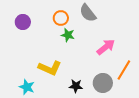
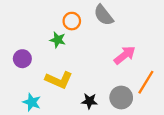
purple circle: (23, 22) -> (22, 59), moved
green star: (68, 35) -> (58, 40), moved

